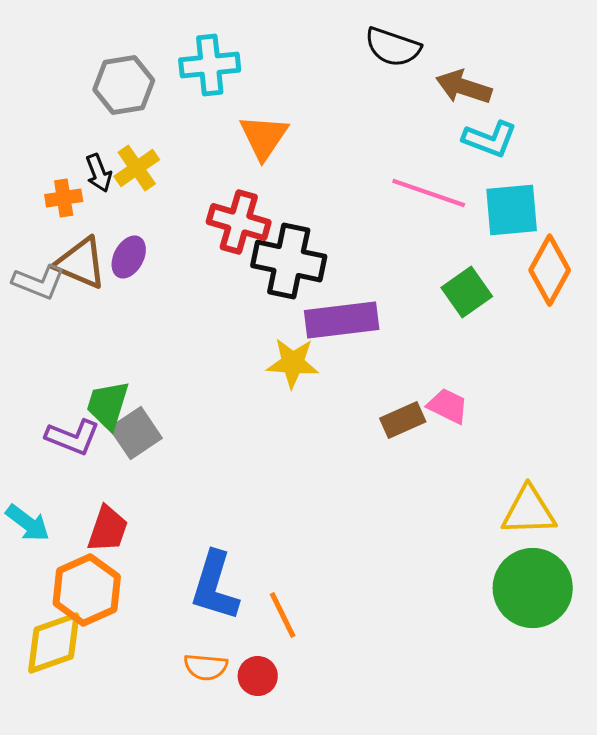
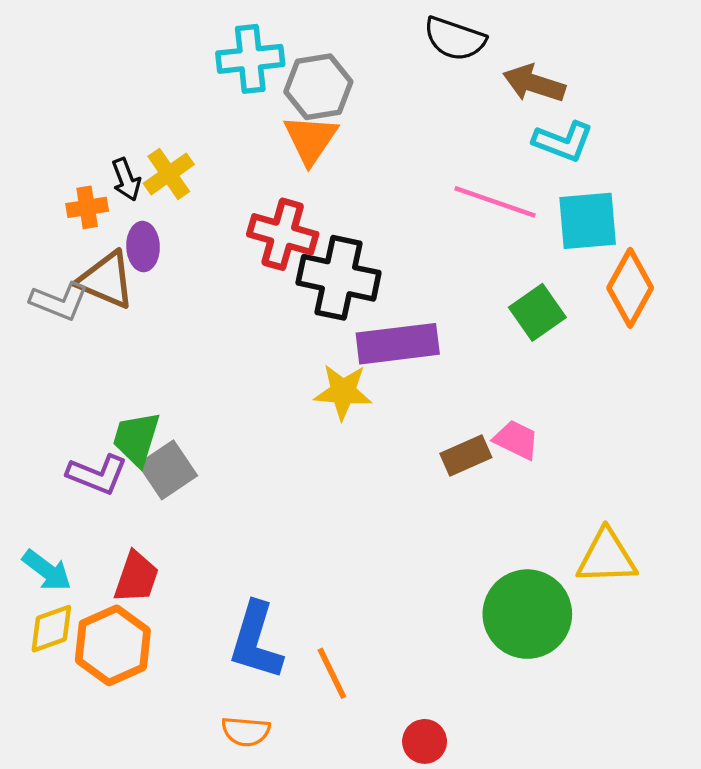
gray hexagon: (124, 85) -> (318, 87), moved
purple ellipse: (129, 257) -> (143, 247), moved, turned -30
green circle: (533, 588) -> (527, 614), moved
yellow diamond: (54, 643) -> (51, 629), moved, size x0.7
red circle: (258, 676) -> (425, 741), moved

